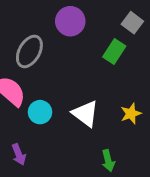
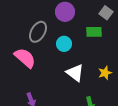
green rectangle: (114, 51) -> (94, 32), turned 56
cyan circle: (40, 112) -> (64, 44), moved

